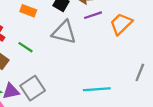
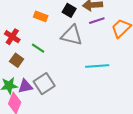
cyan line: (97, 89) -> (97, 66), moved

